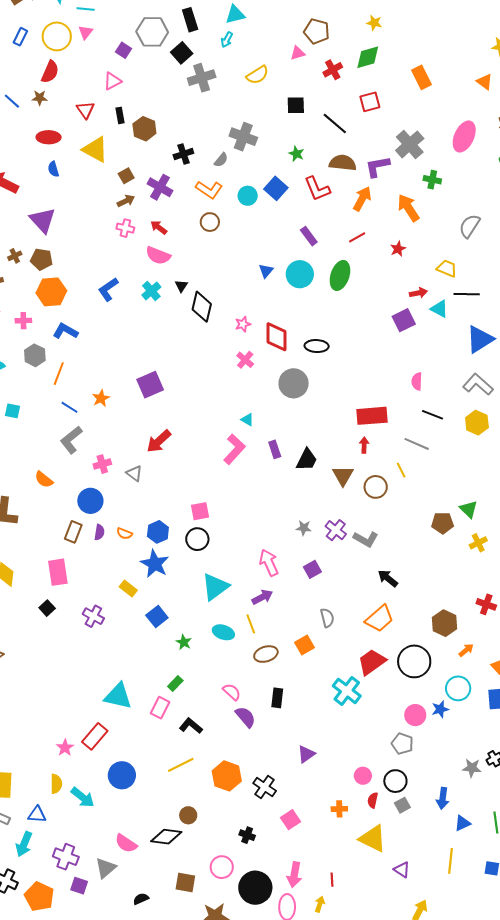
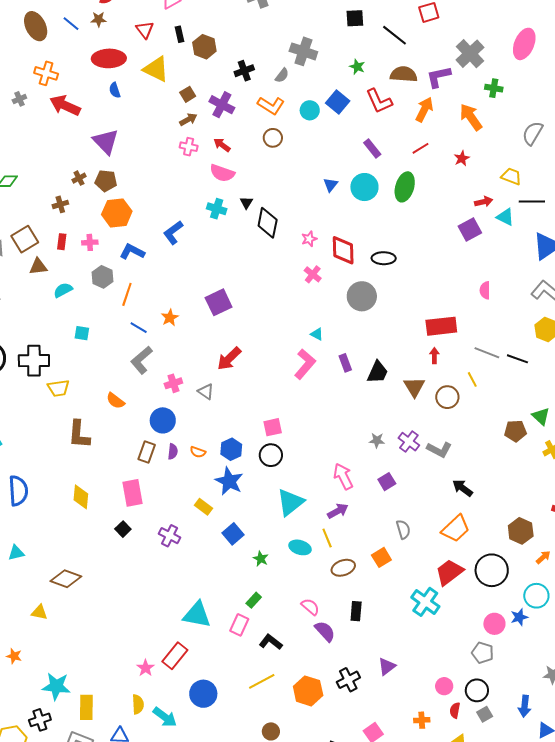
red ellipse: (49, 137) -> (109, 58), size x1.4
blue L-shape: (108, 289) -> (173, 233), moved
cyan cross: (151, 291) -> (217, 209), turned -30
black line: (433, 415) -> (517, 359), moved
black cross: (265, 787) -> (348, 680), moved, turned 30

